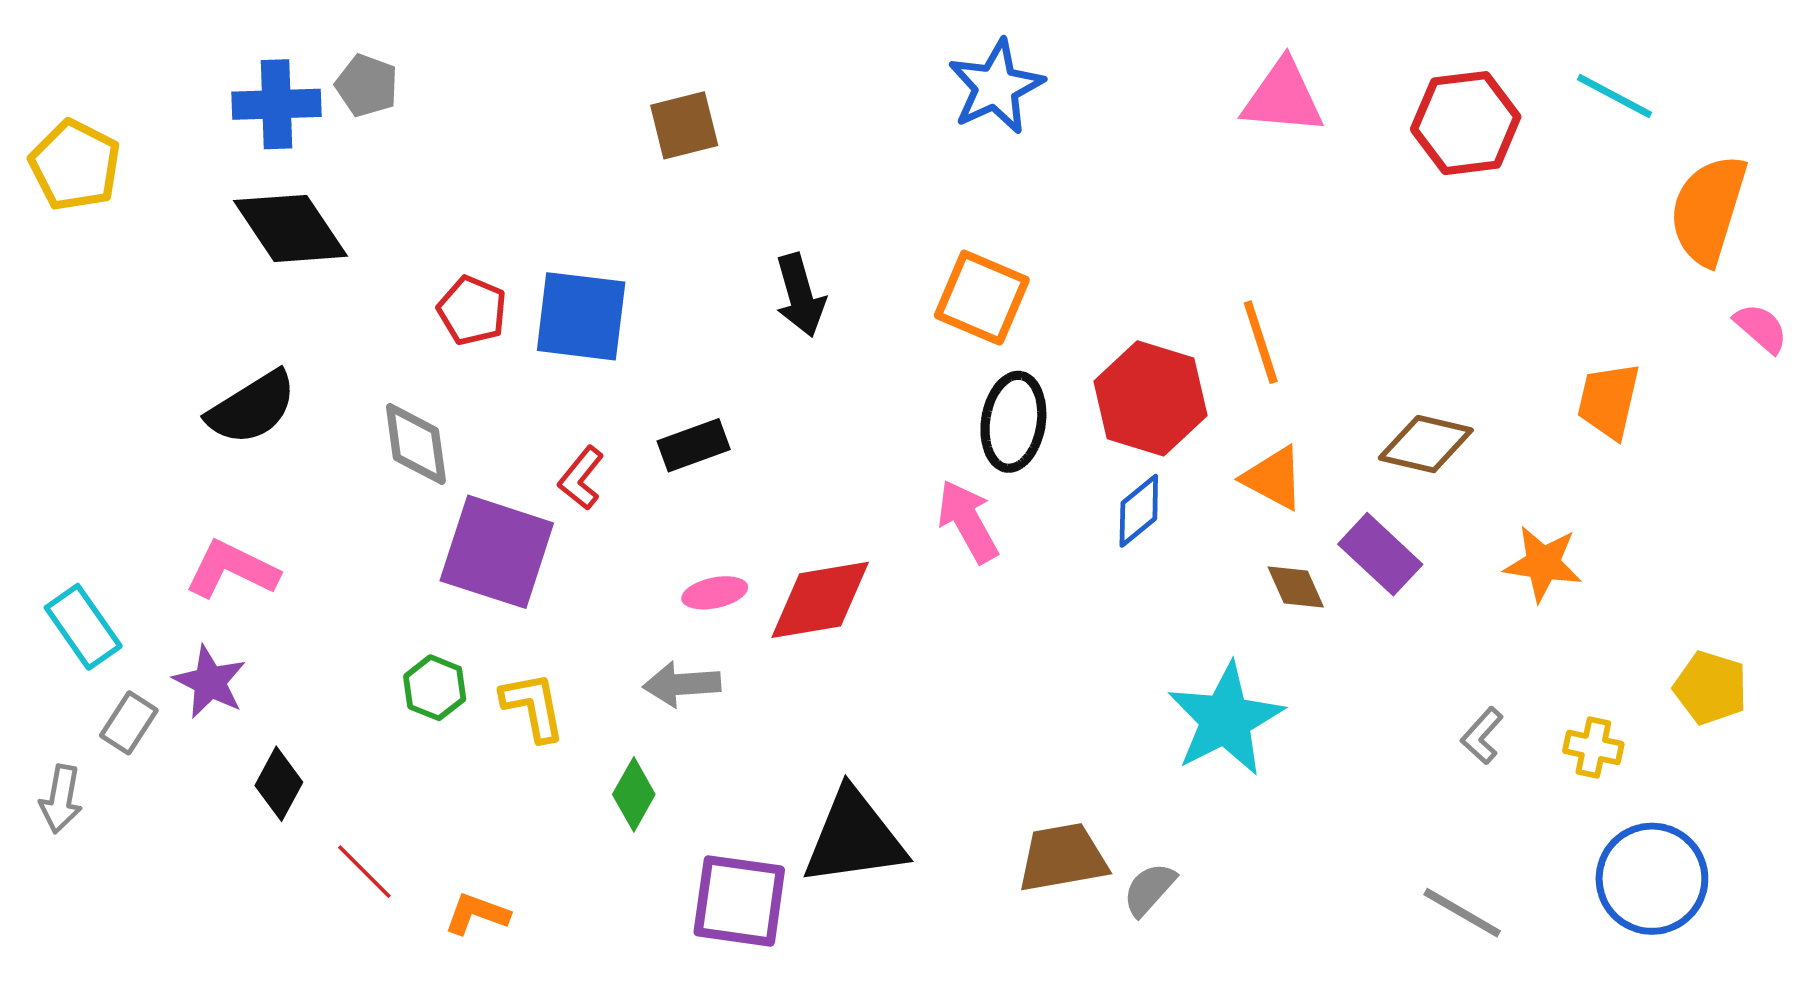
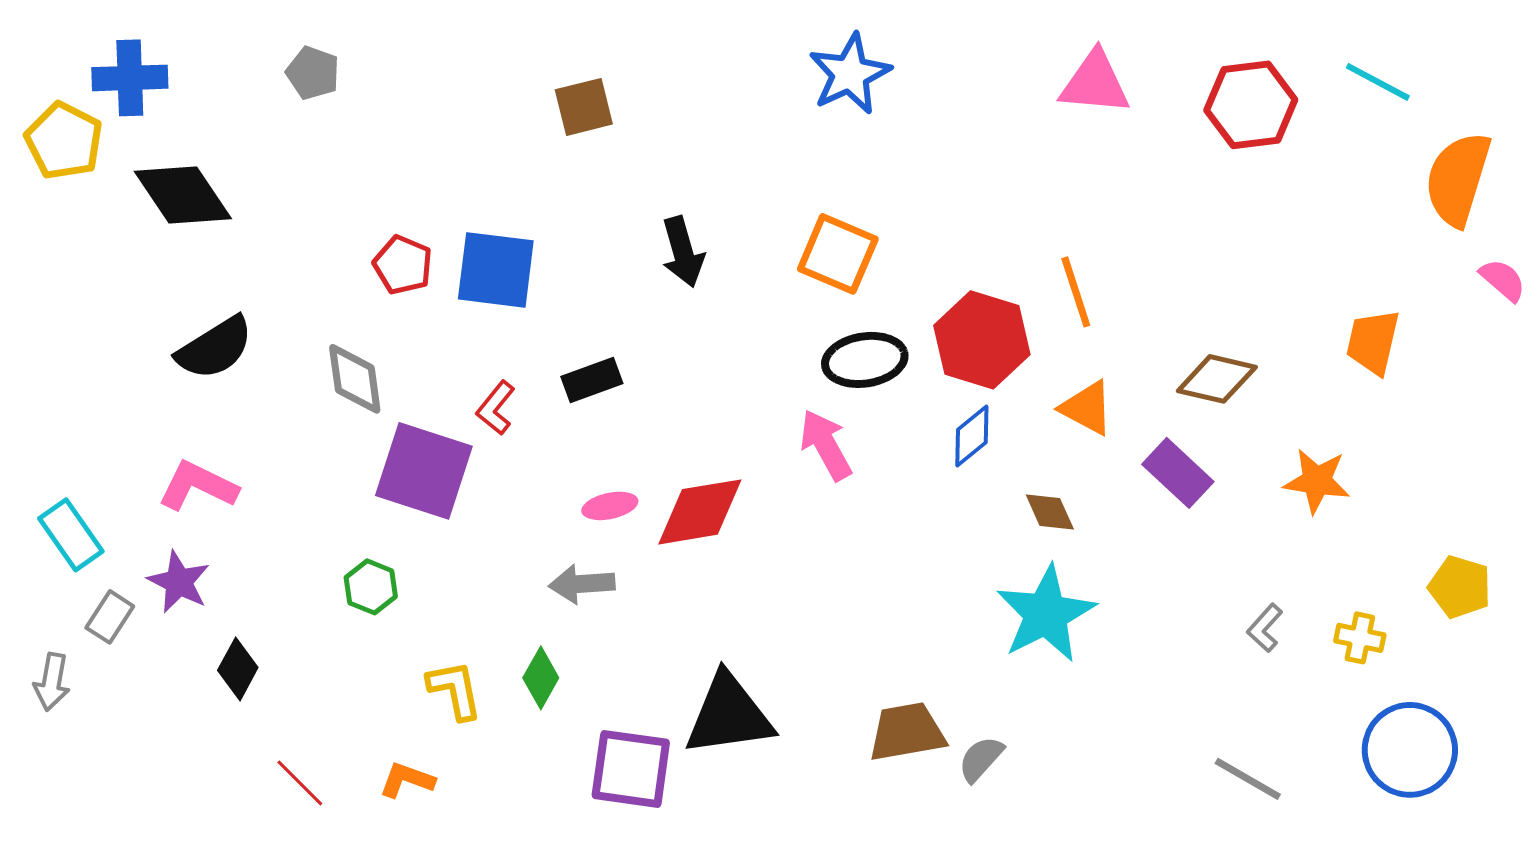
blue cross: (276, 104) -> (130, 78), moved
black diamond: (291, 228) -> (183, 195), moved
black ellipse: (1013, 422) -> (865, 360), turned 72
brown diamond: (1296, 587) -> (1050, 512), moved
yellow L-shape: (533, 706) -> (455, 690), moved
red line: (364, 872) -> (300, 783), moved

